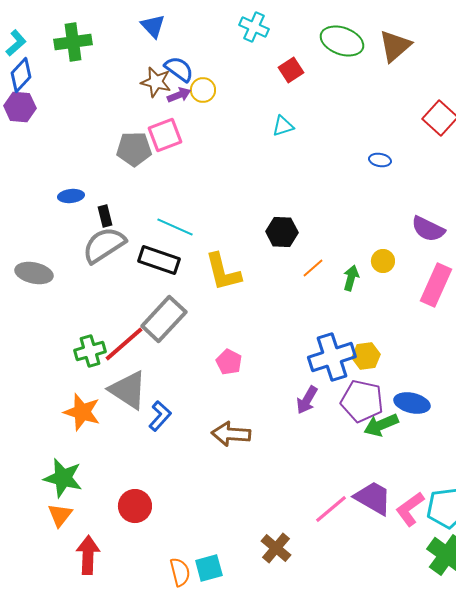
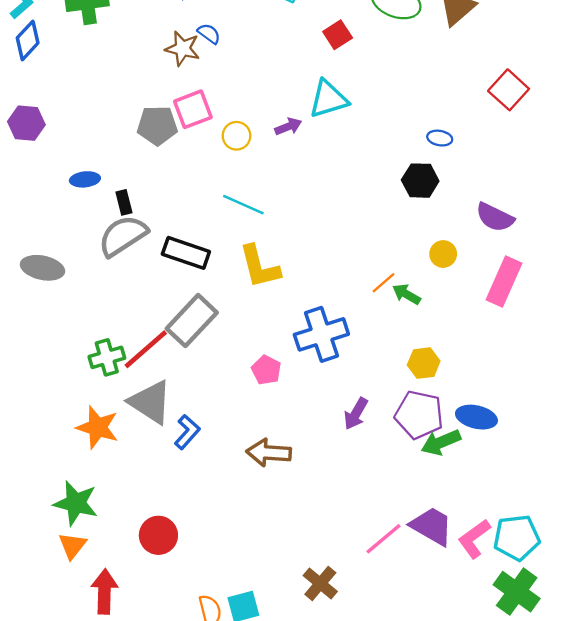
blue semicircle: (179, 69) -> (209, 34), size x0.7
yellow circle: (203, 90) -> (237, 136), moved
purple arrow: (179, 95) -> (288, 127), moved
purple hexagon: (20, 107) -> (26, 123), moved
cyan triangle: (283, 126) -> (328, 99), size x1.6
cyan line: (175, 227) -> (243, 205), moved
black hexagon: (282, 232) -> (420, 181), moved
orange line: (313, 268) -> (383, 283), moved
green arrow: (351, 278) -> (406, 294), moved, turned -75
blue cross: (332, 357) -> (321, 334), moved

